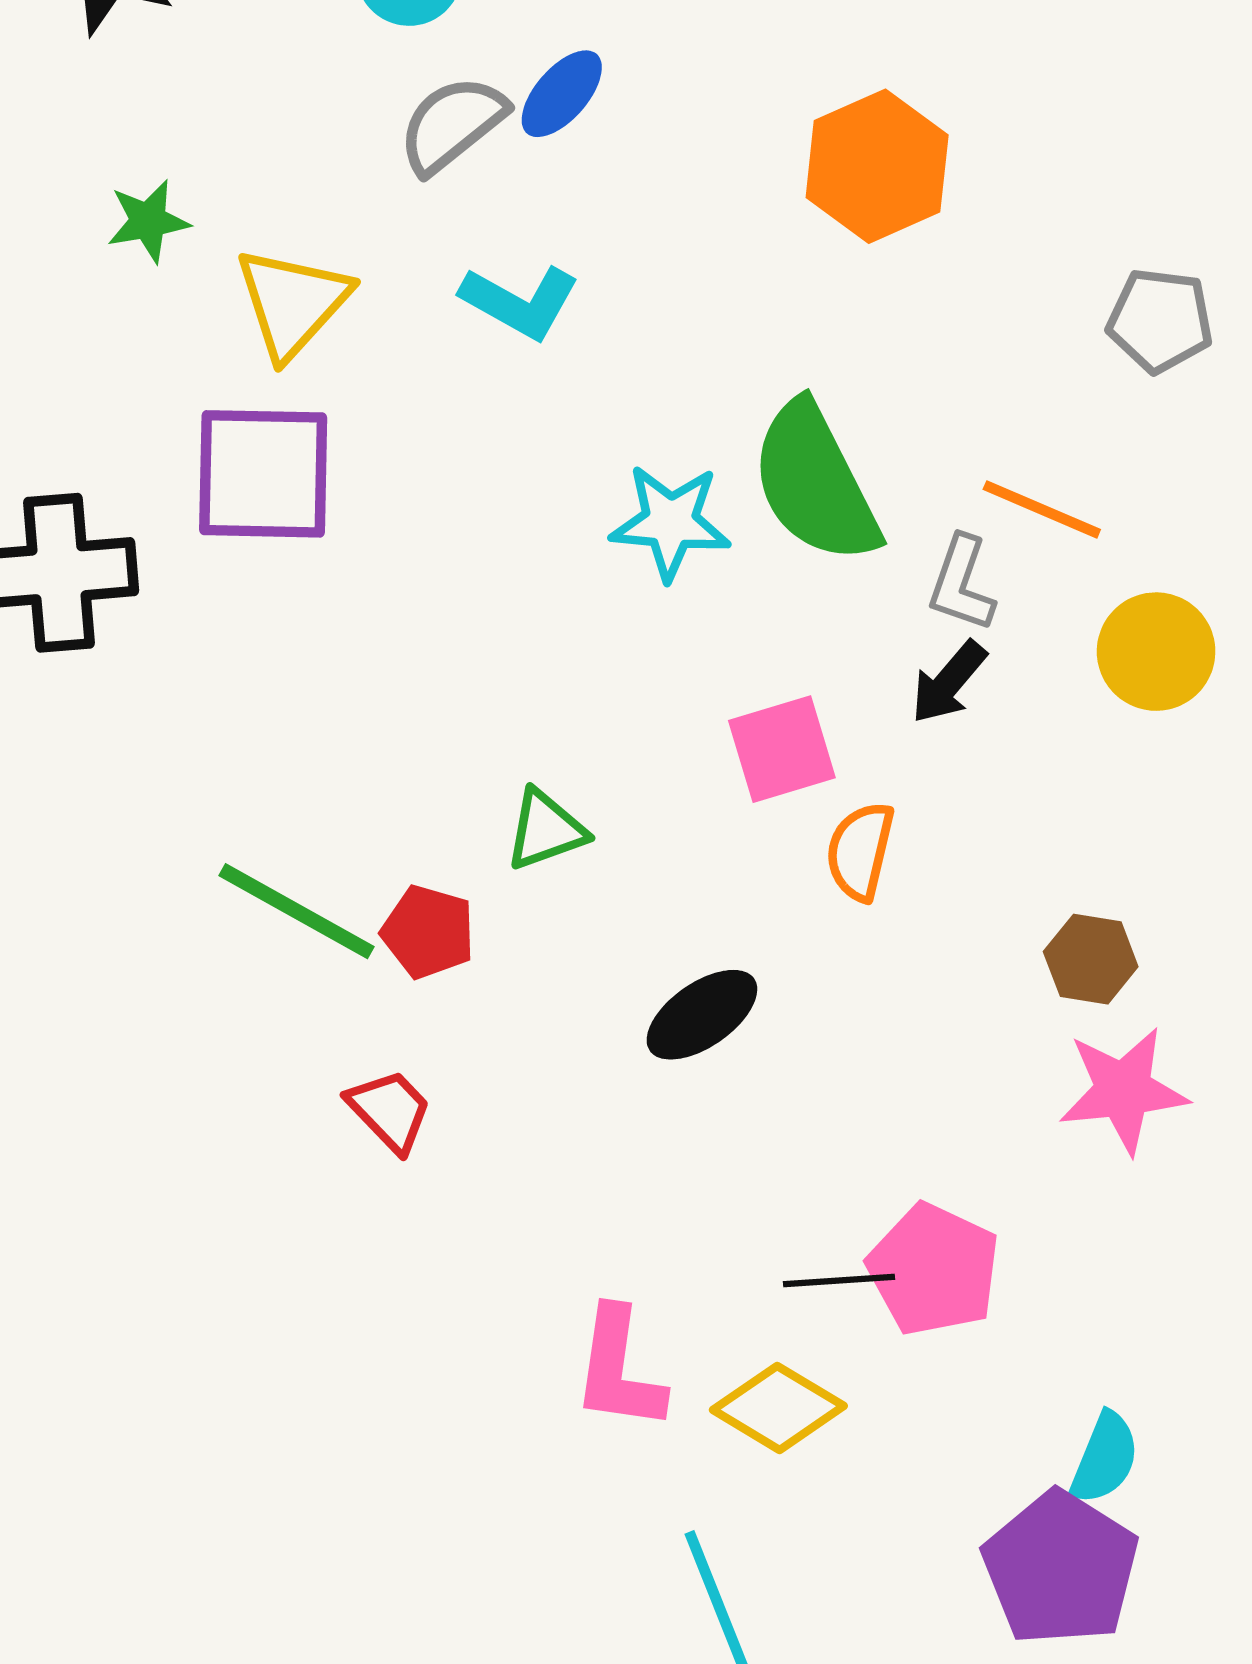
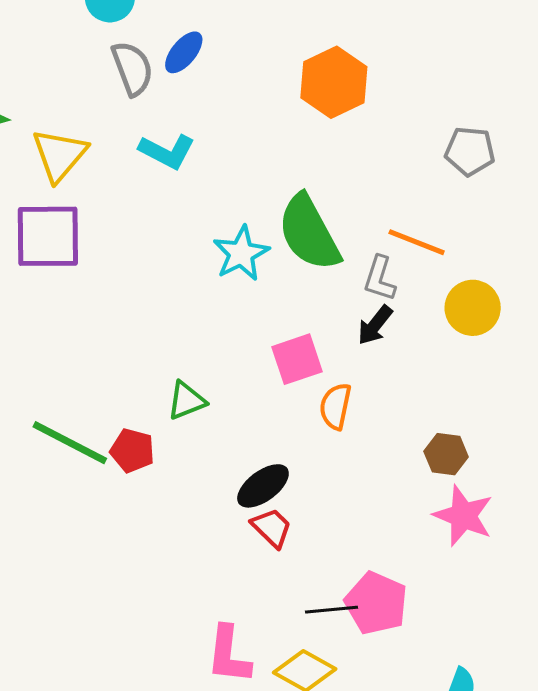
gray semicircle: (452, 124) -> (132, 68), turned 110
cyan star: (670, 522) -> (241, 253), turned -30
pink star: (1123, 1090) -> (463, 516), turned 30
red trapezoid: (390, 1111) -> (272, 528), moved

